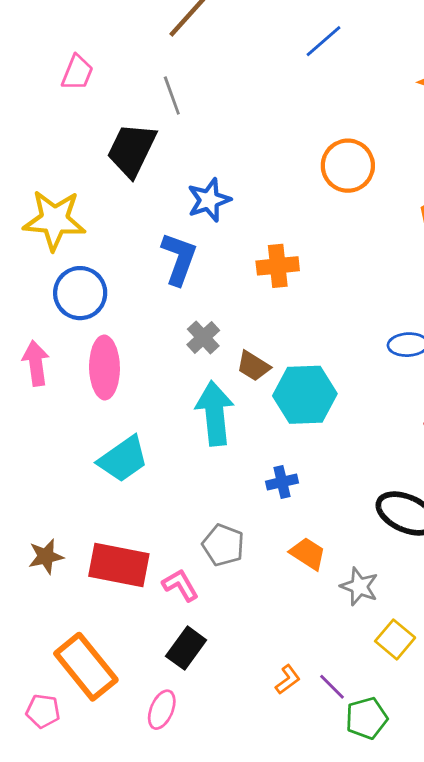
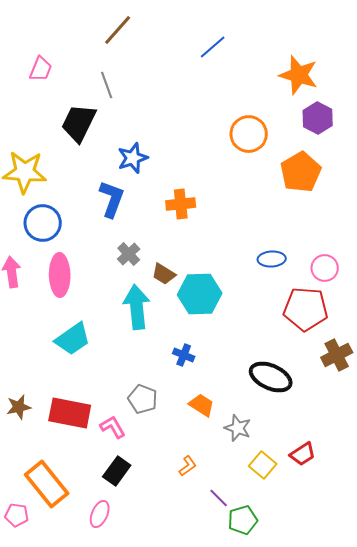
orange circle: (348, 166) -> (249, 134), moved
blue cross: (282, 482) -> (184, 355), turned 35
orange L-shape: (288, 680) -> (188, 466), moved

